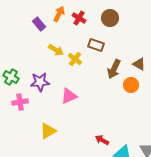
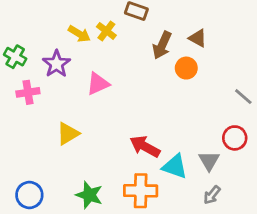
yellow arrow: (56, 50) -> (79, 34), moved
purple star: (40, 82) -> (56, 64), turned -30
red arrow: (102, 140) -> (145, 147), size x1.5

